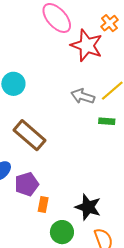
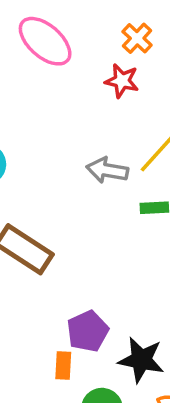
red star: (87, 45) -> (122, 81), moved, size x0.6
purple pentagon: (27, 184) -> (88, 331), moved

